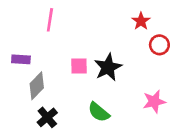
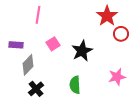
red star: (141, 21) -> (107, 16), size x1.5
pink square: (79, 66) -> (53, 44), moved, turned -32
green semicircle: (99, 112) -> (75, 85), turned 48

